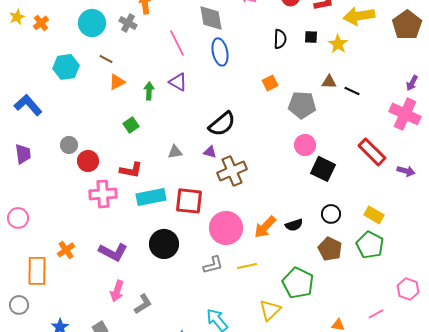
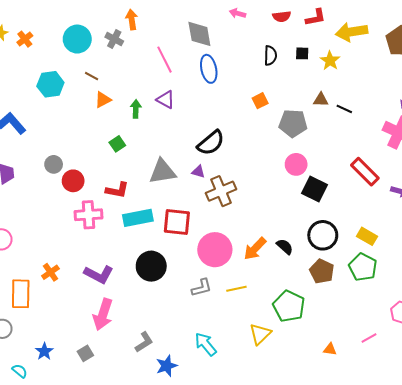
gray triangle: (175, 152) -> (162, 172), size x1.8
black circle: (331, 214) -> (323, 235), size x1.5
black semicircle: (294, 225) -> (285, 247), turned -120
pink arrow: (117, 291) -> (103, 314), size x1.4
gray L-shape: (143, 304) -> (144, 342), moved

